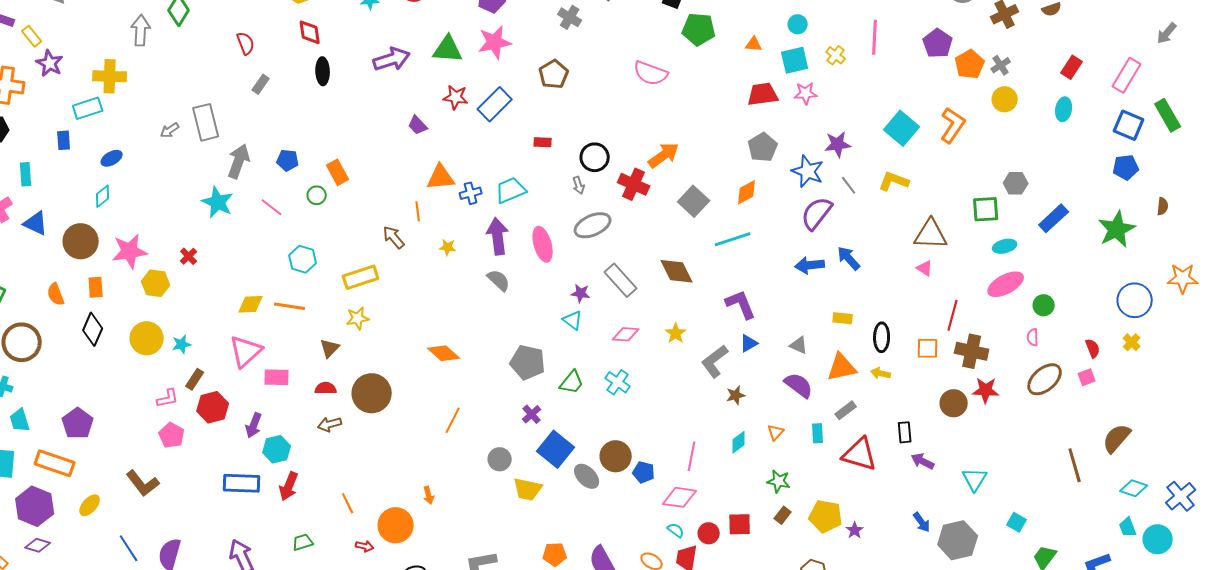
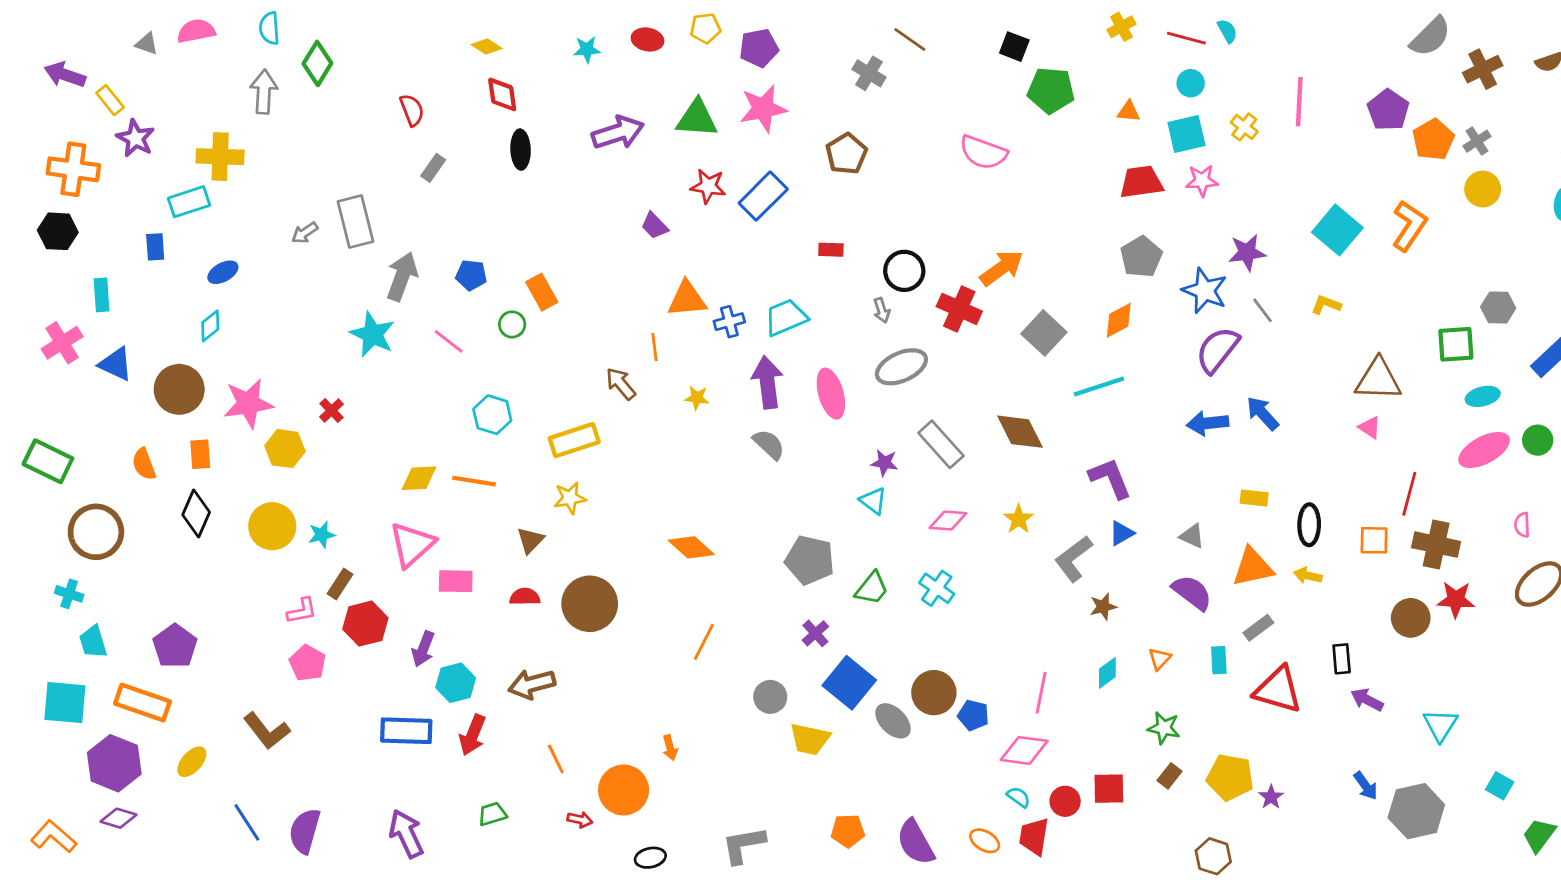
yellow L-shape: (894, 181) -> (1326, 305), size x0.7
green circle: (1044, 305) -> (1538, 440), moved
brown arrow: (330, 424) -> (532, 684), moved, size x1.4

